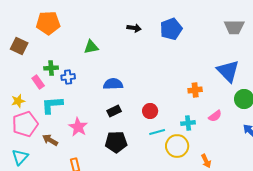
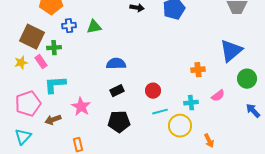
brown square: (19, 46) -> (32, 37), moved, size x1.4
blue triangle: (228, 71) -> (231, 51), turned 35
blue cross: (68, 77) -> (69, 26), moved
yellow star: (18, 101) -> (21, 63), moved
brown arrow: (50, 140) -> (53, 120), turned -49

